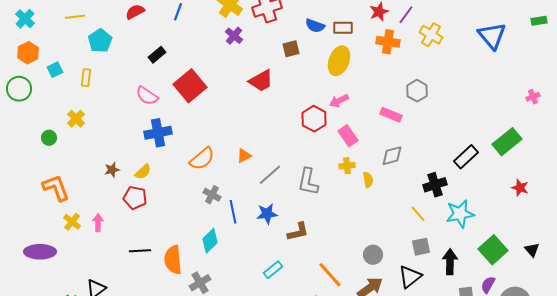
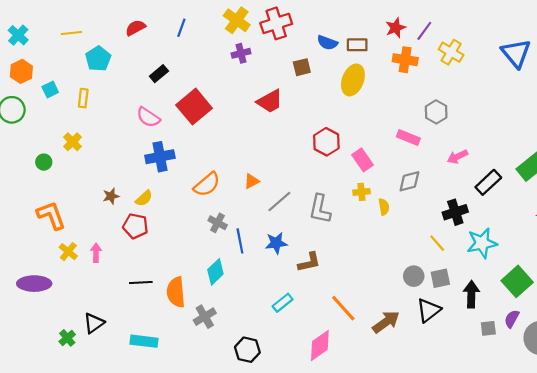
purple cross: (234, 36) -> (241, 53), turned 36
pink arrow: (339, 101) -> (457, 157), moved
gray circle: (373, 255) -> (414, 276), moved

